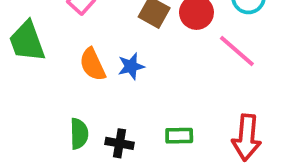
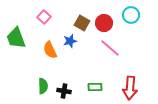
pink line: (237, 51) -> (110, 48), moved
blue star: (131, 66) -> (70, 41), moved

